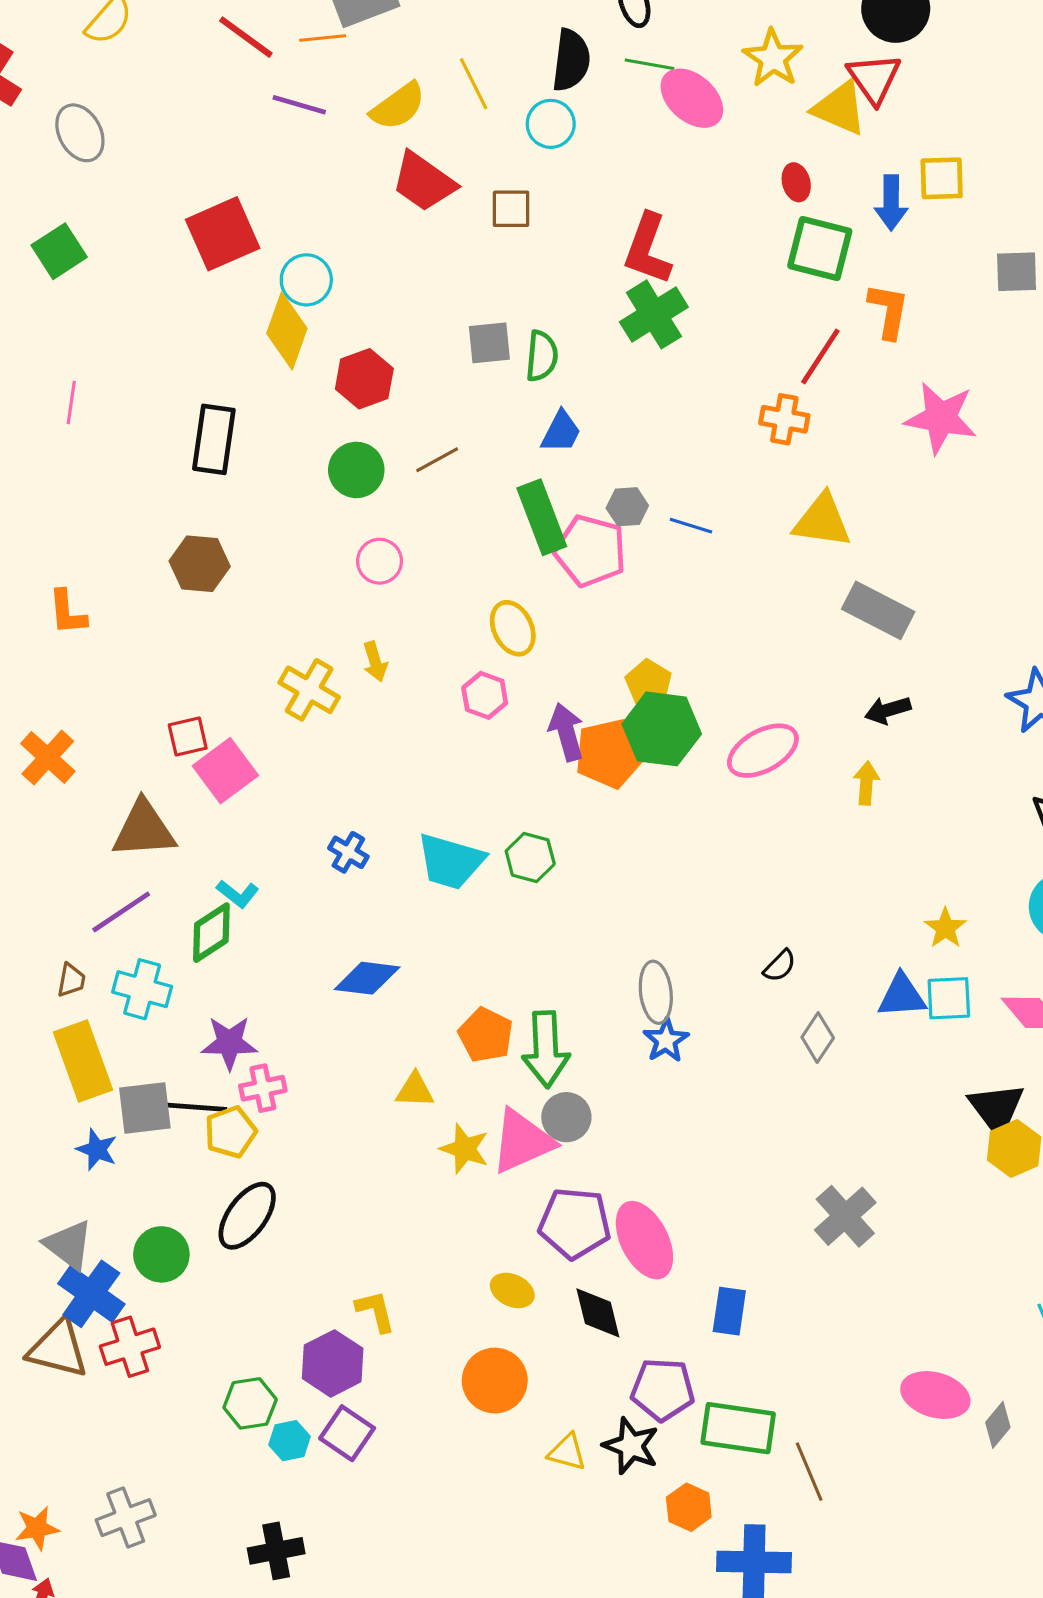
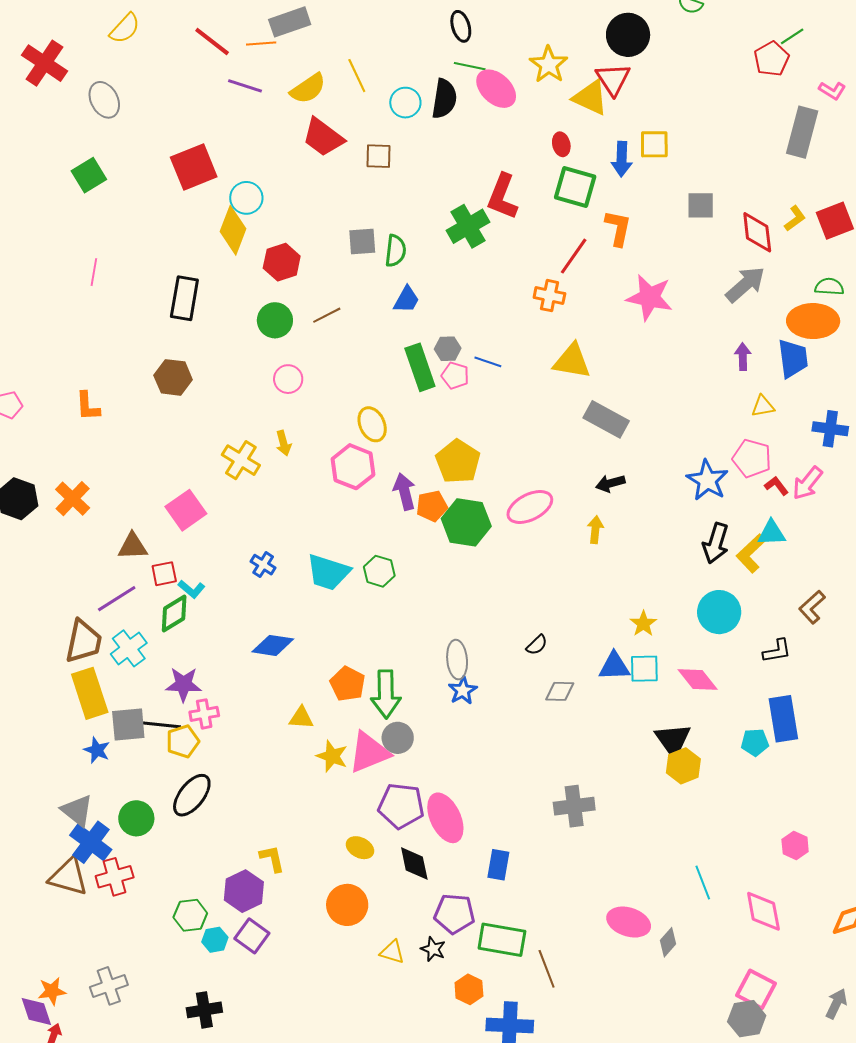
black semicircle: (571, 60) -> (444, 99), moved
red L-shape: (648, 249) -> (502, 197), moved
green rectangle: (542, 517) -> (420, 367), moved
pink pentagon: (590, 551) -> (455, 376), moved, size x0.6
yellow pentagon: (648, 683) -> (458, 462), size x1.5
pink hexagon: (485, 695) -> (353, 467), size x1.5
green hexagon: (662, 729) -> (466, 522), moved
red square: (188, 736) -> (164, 574), moved
orange pentagon: (610, 753) -> (432, 506), size x0.7
brown triangle: (144, 829) -> (133, 546), size x0.7
brown trapezoid: (71, 980) -> (84, 641), size x2.0
cyan cross: (142, 989) -> (129, 648), turned 36
gray diamond: (818, 1038) -> (560, 691), turned 56
gray cross: (845, 1216) -> (574, 806), turned 33
black star: (631, 1446) -> (433, 949), size x0.7

